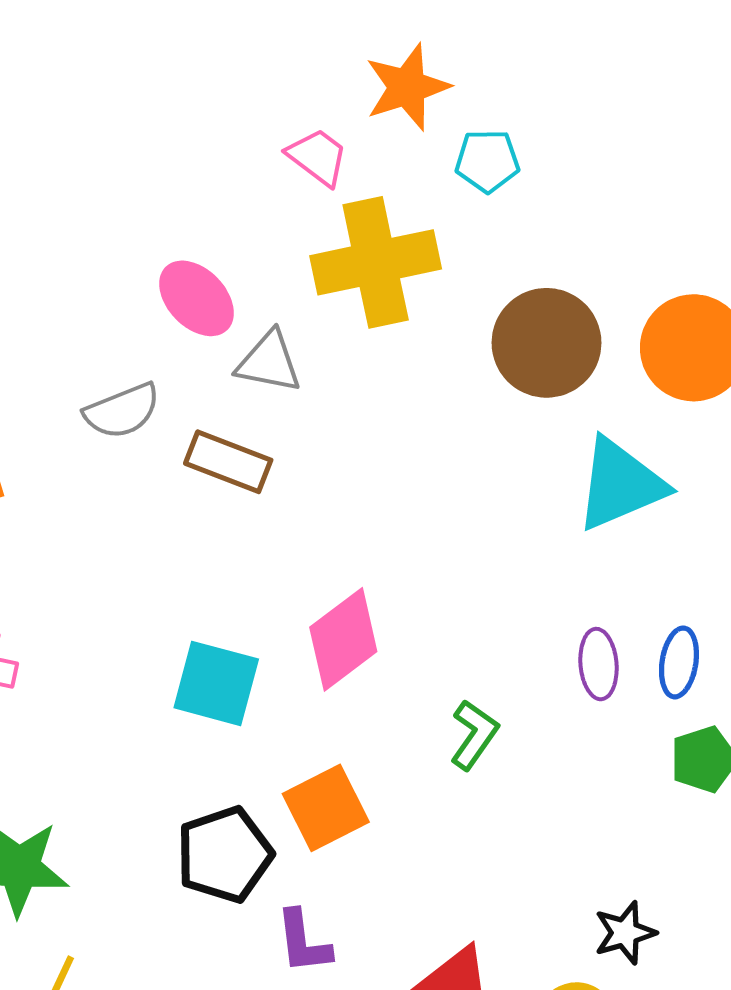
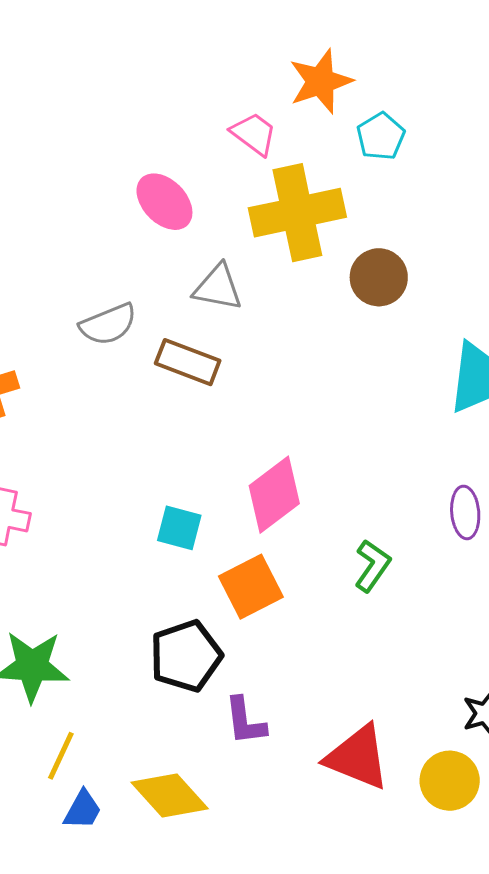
cyan pentagon: (487, 161) -> (381, 136), turned -30
pink ellipse: (197, 298) -> (164, 202), moved
brown circle: (546, 343) -> (379, 277), moved, size x0.7
cyan square: (216, 683) -> (179, 528), size x0.7
orange square: (326, 808) -> (251, 587), moved

